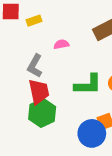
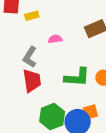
green hexagon: (42, 113) -> (52, 117), moved

